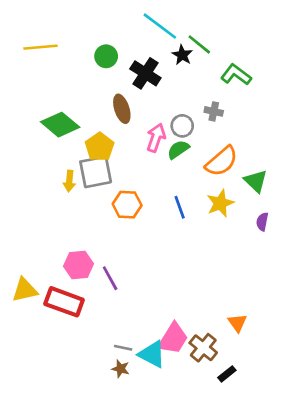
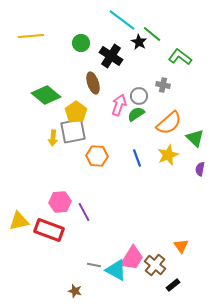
brown star: (121, 369) -> (75, 291), moved

